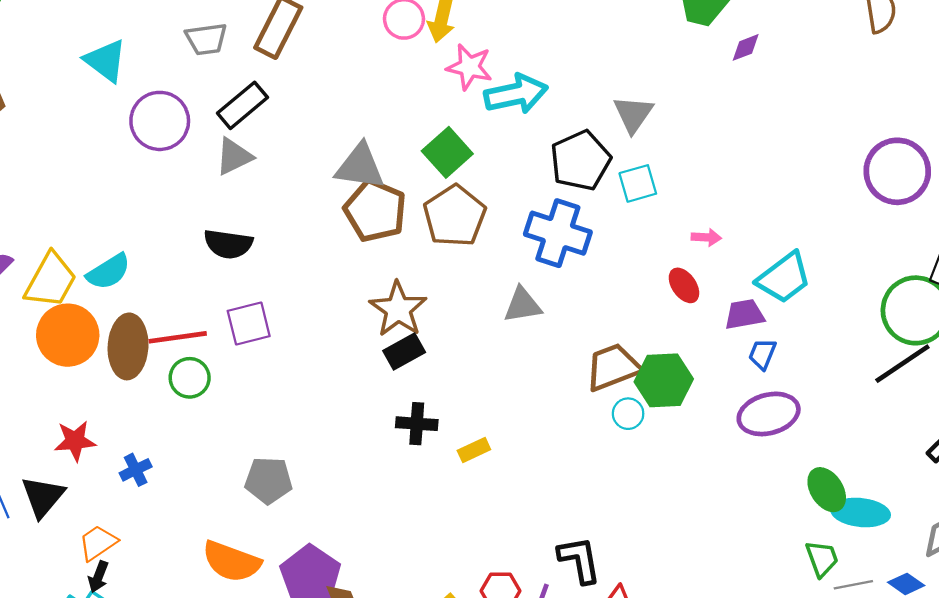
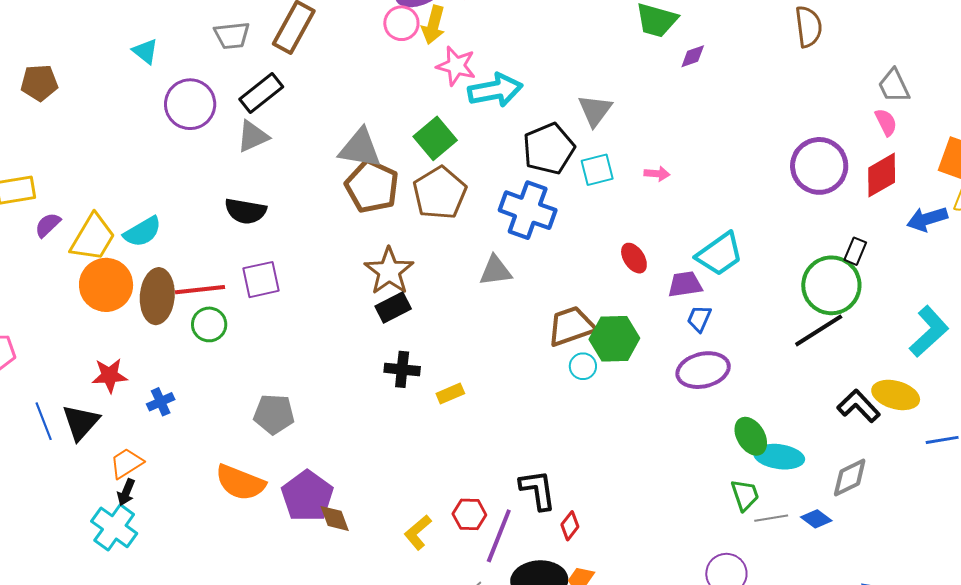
cyan triangle: (106, 61) -> (145, 51), size x0.7
pink arrow: (706, 237) -> (657, 174), moved

